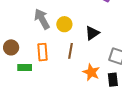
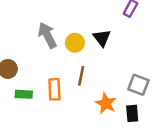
black triangle: (92, 33) -> (102, 38), moved, turned -35
orange rectangle: (43, 52) -> (54, 89), moved

